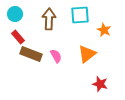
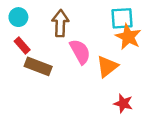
cyan square: (80, 15) -> (122, 18), moved
orange star: (104, 30) -> (128, 37), size x1.5
pink semicircle: (56, 56) -> (80, 52), moved, size x1.5

